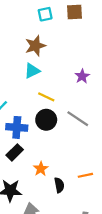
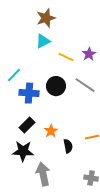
purple star: (82, 76) -> (89, 54), moved
yellow line: (46, 97) -> (66, 57), moved
black rectangle: (15, 152) -> (27, 125), moved

